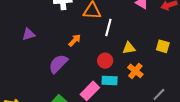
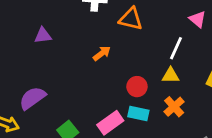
white line: (108, 28) -> (176, 48), moved
purple semicircle: (58, 64) -> (32, 98), moved

